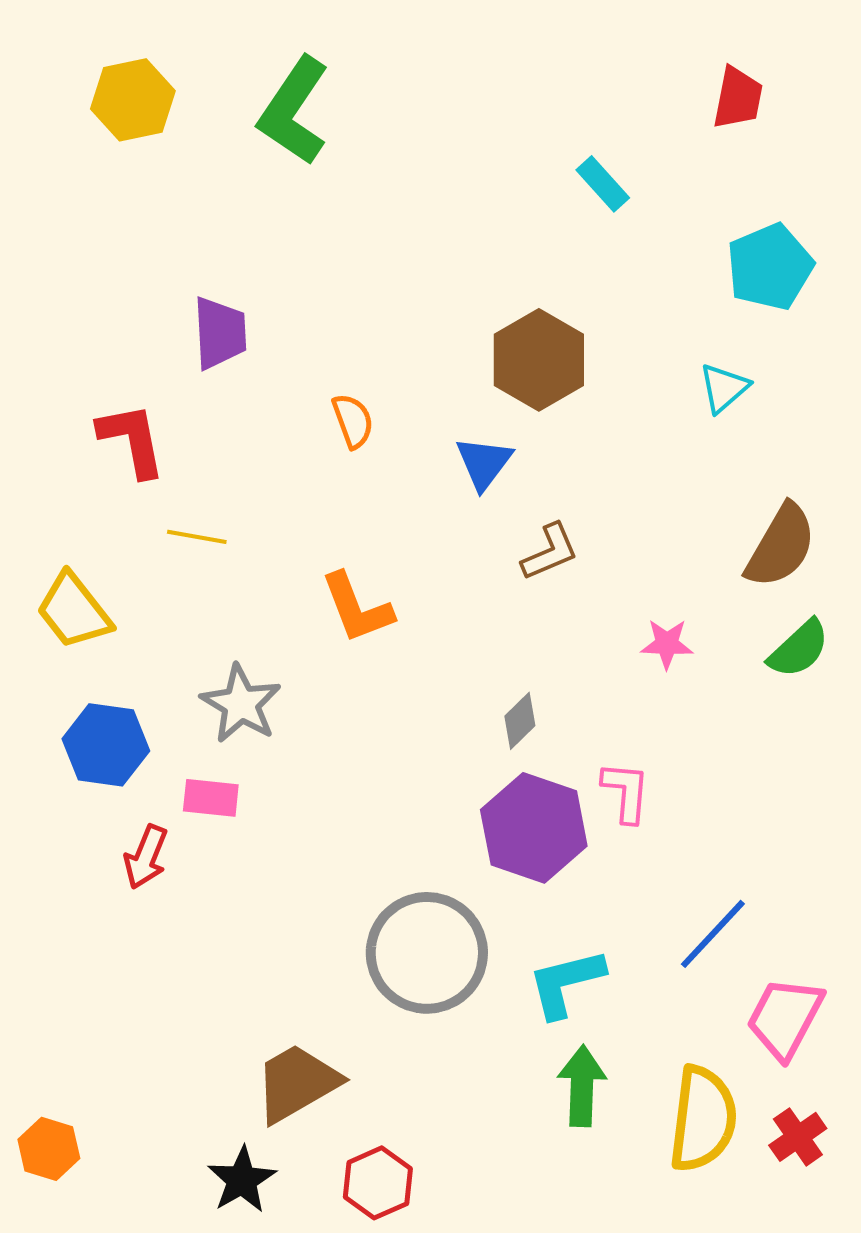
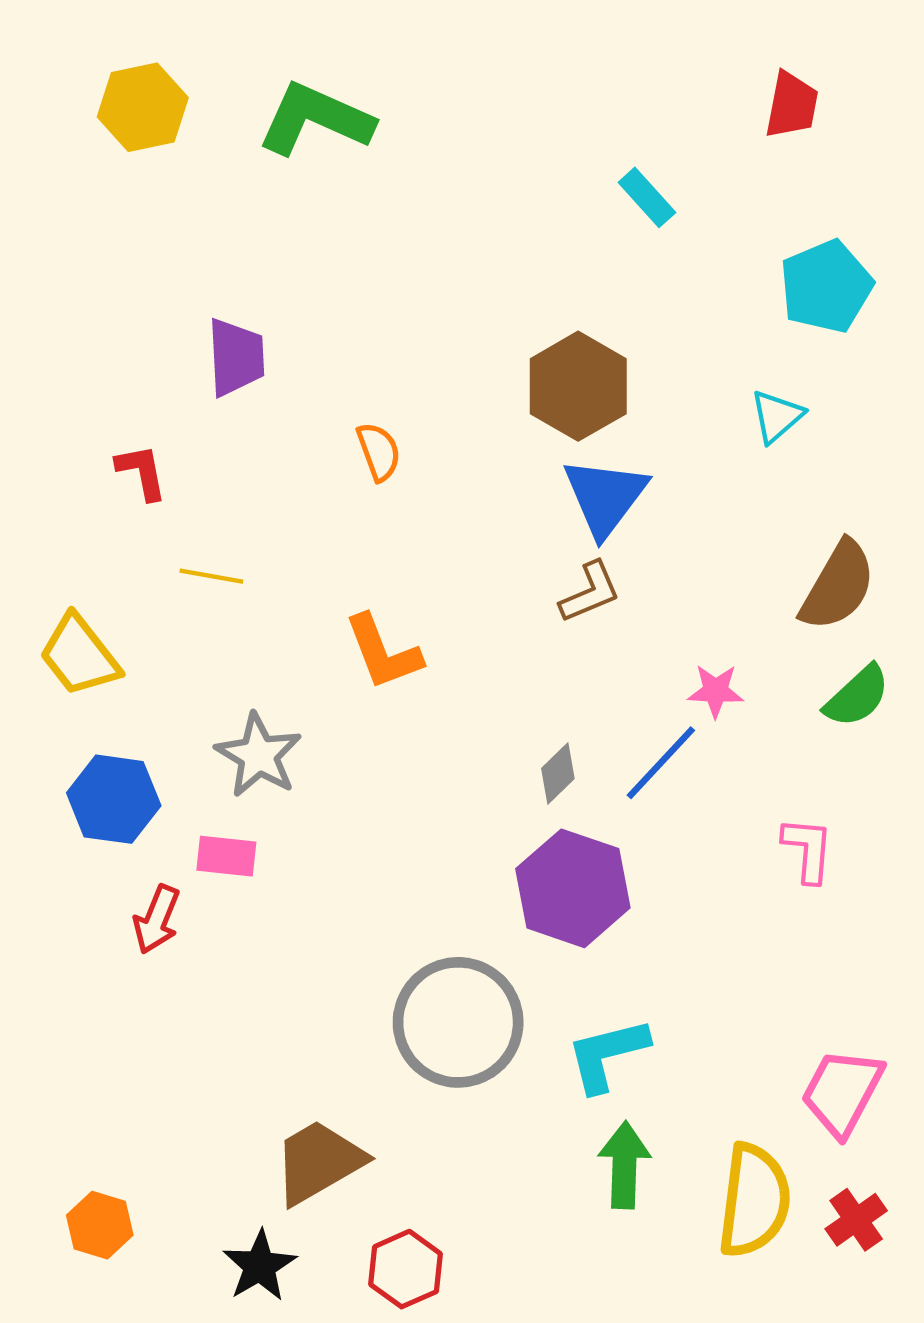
green L-shape: (294, 111) -> (315, 119), turned 80
red L-shape: (132, 440) -> (142, 472), size x0.7
blue triangle: (484, 463) -> (605, 497), moved, size x1.4
pink L-shape: (626, 792) -> (808, 850), moved
blue line: (713, 934) -> (661, 763), moved
orange hexagon: (49, 1149) -> (100, 1225), moved

